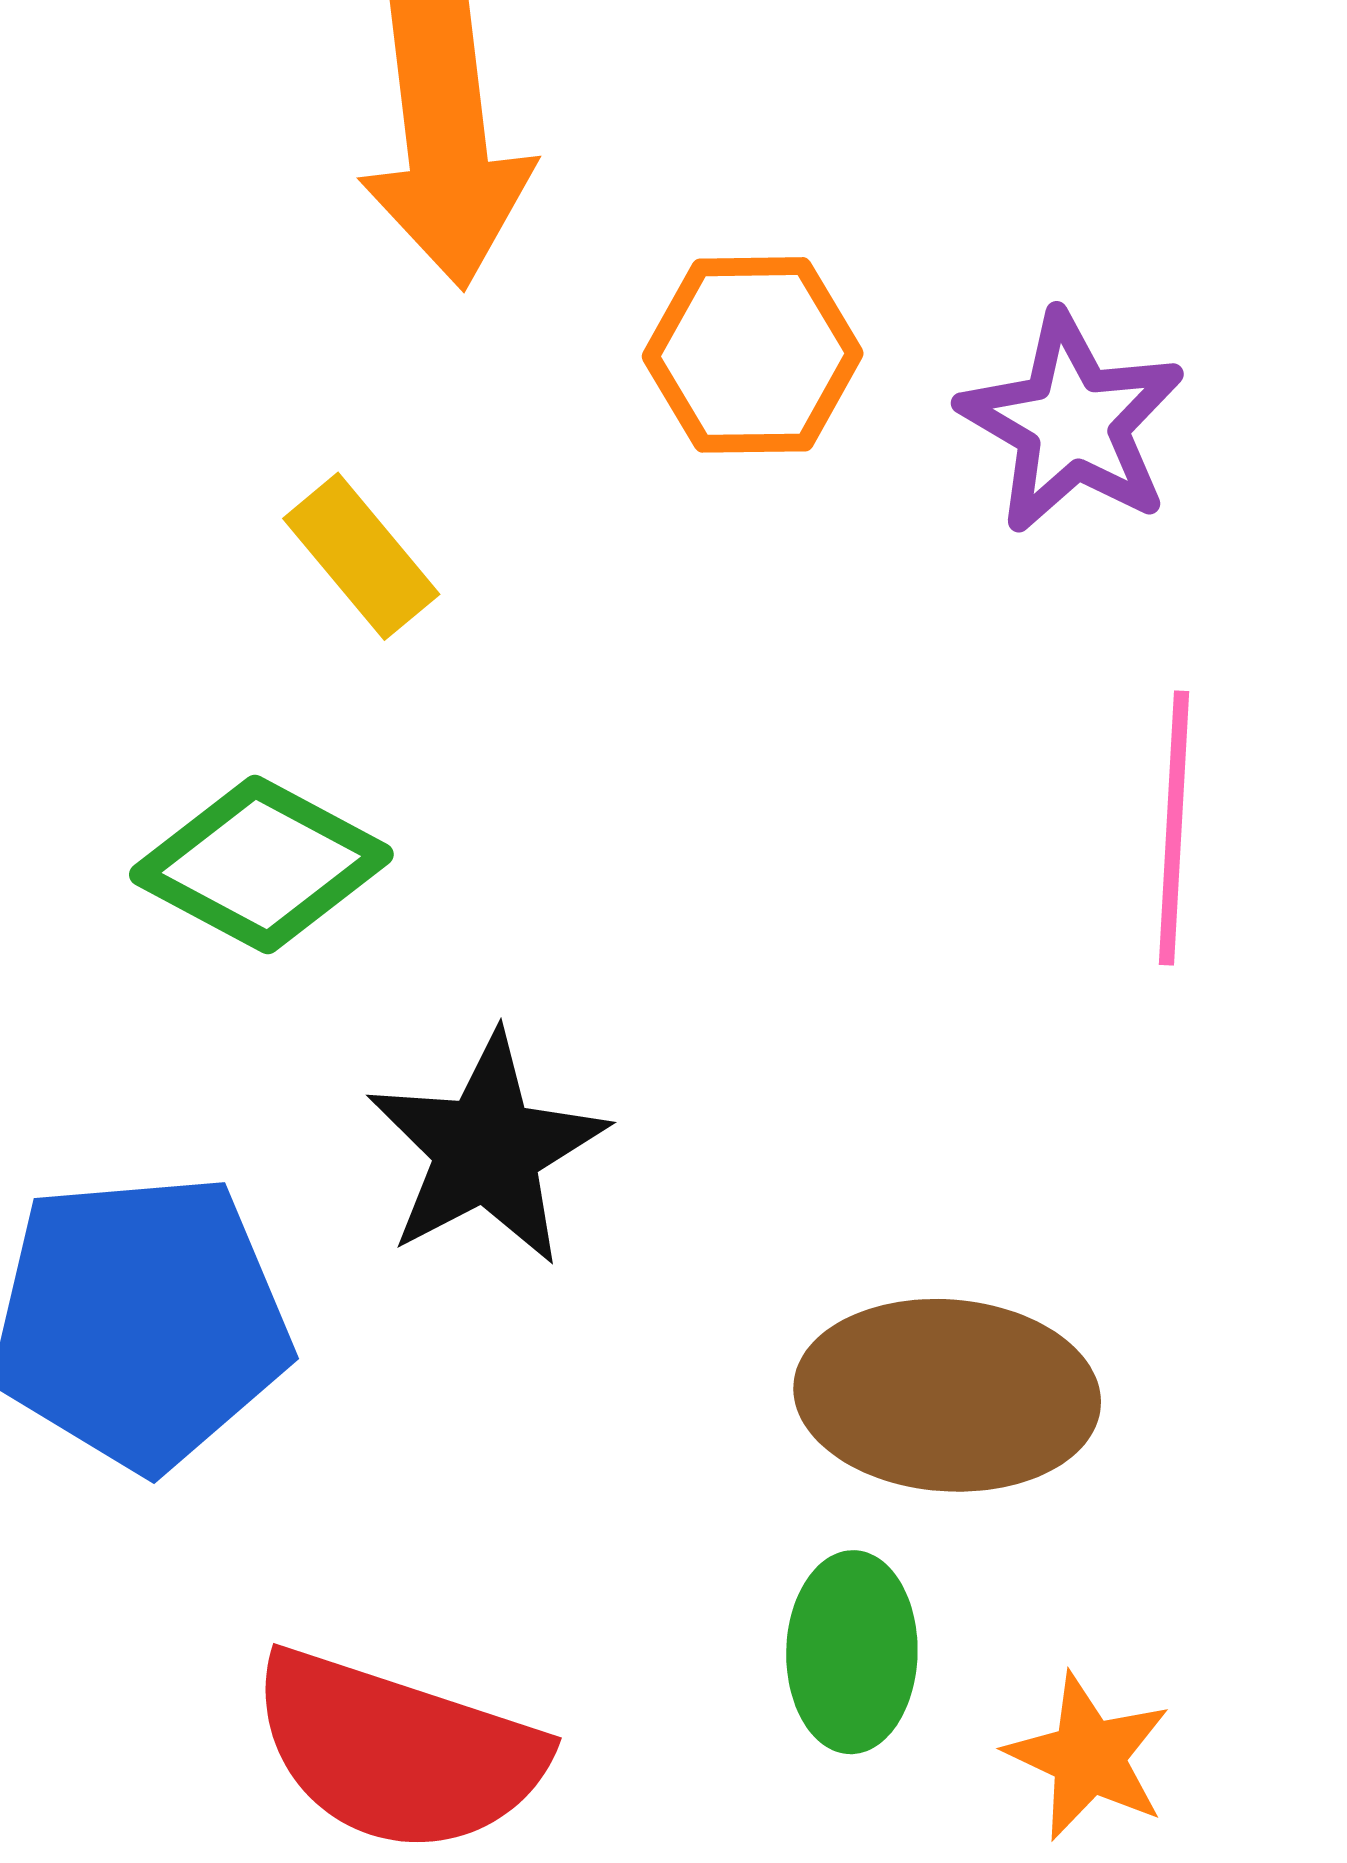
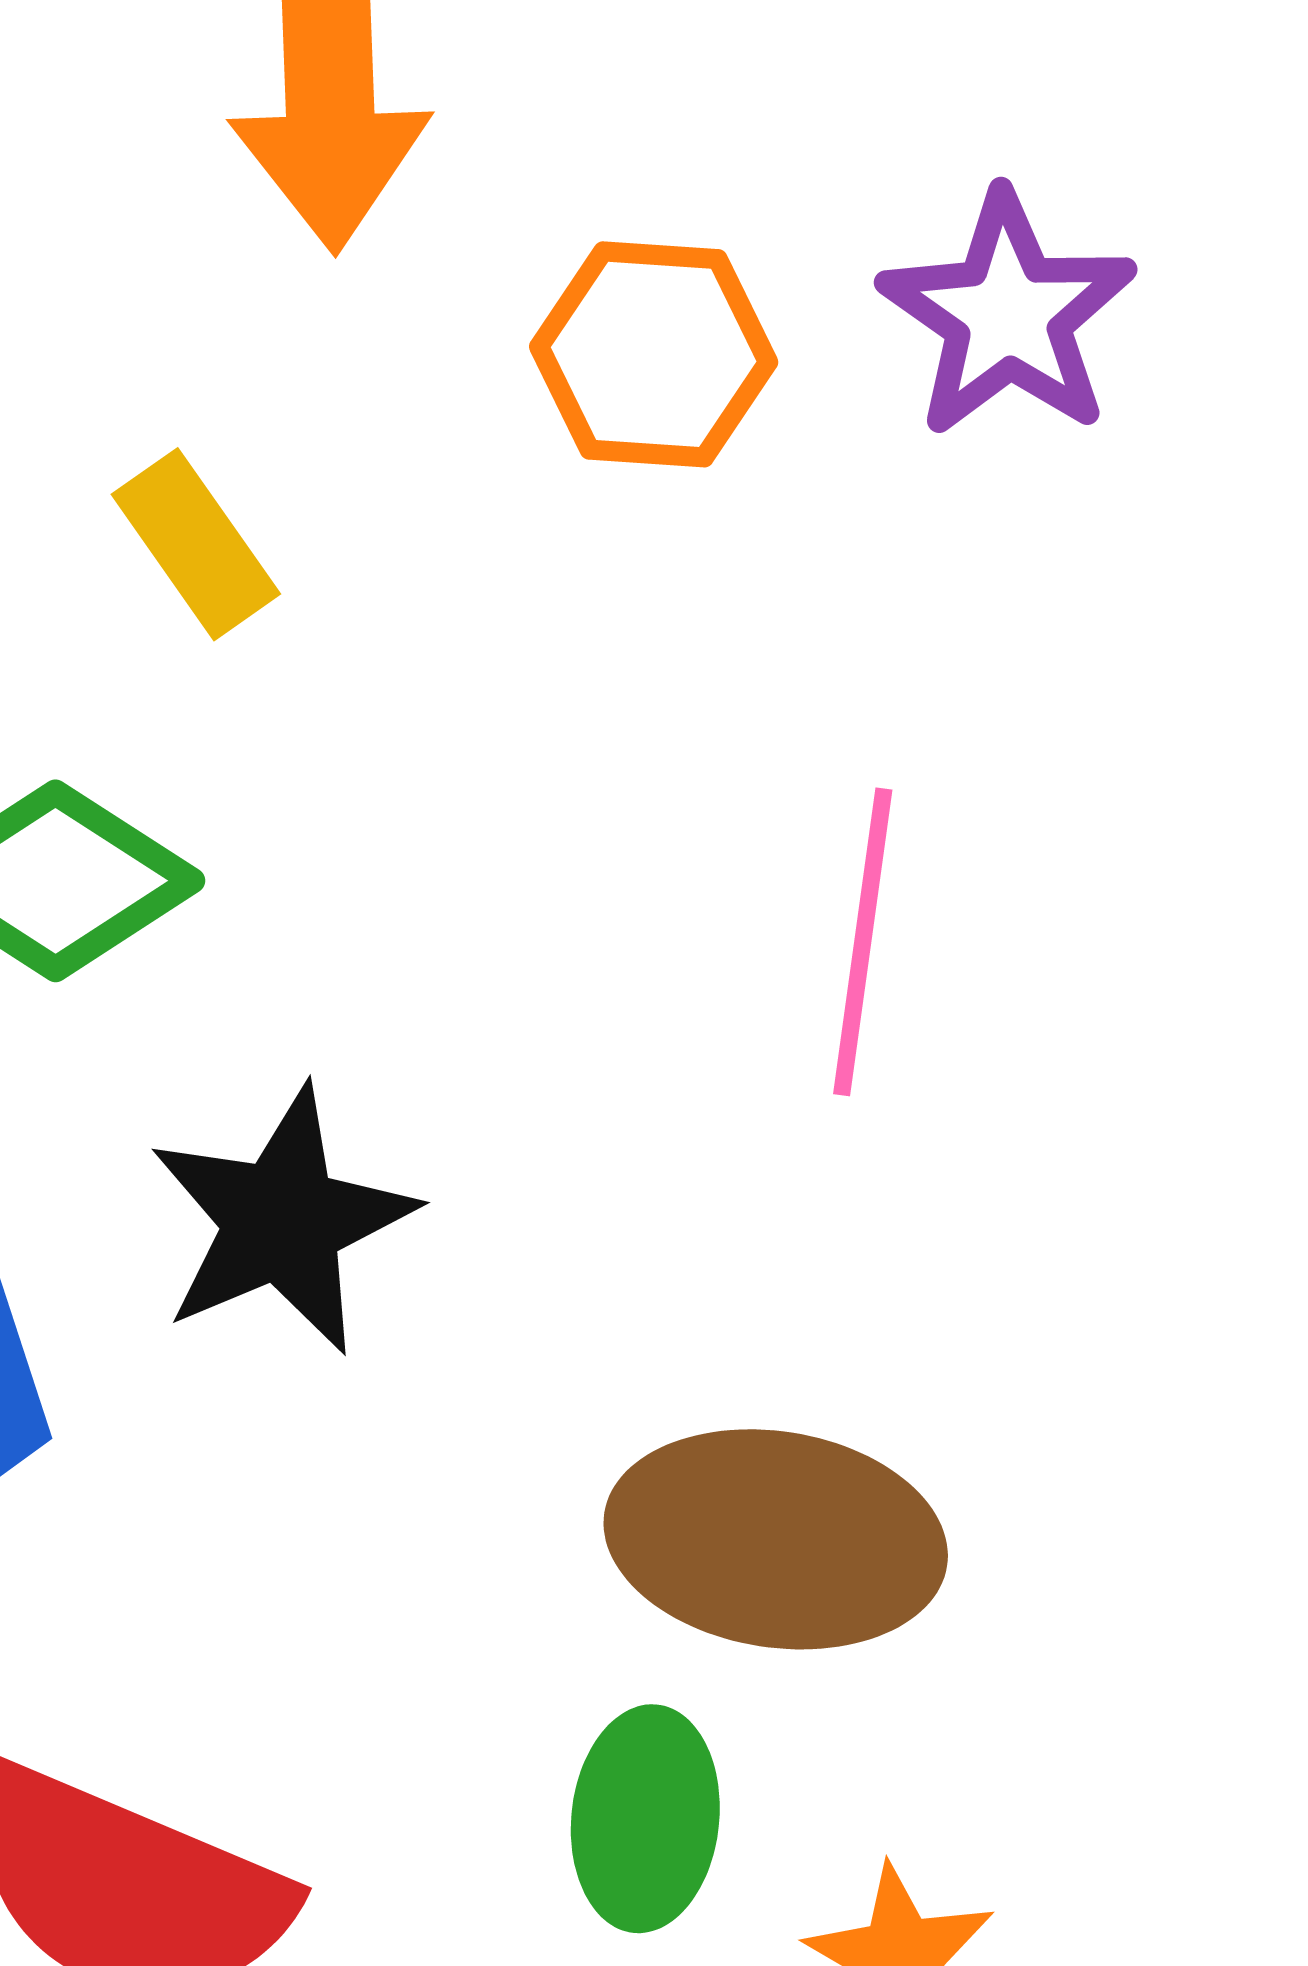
purple star: (1072, 423) -> (1008, 315), moved
pink line: (1174, 828) -> (863, 942), moved

